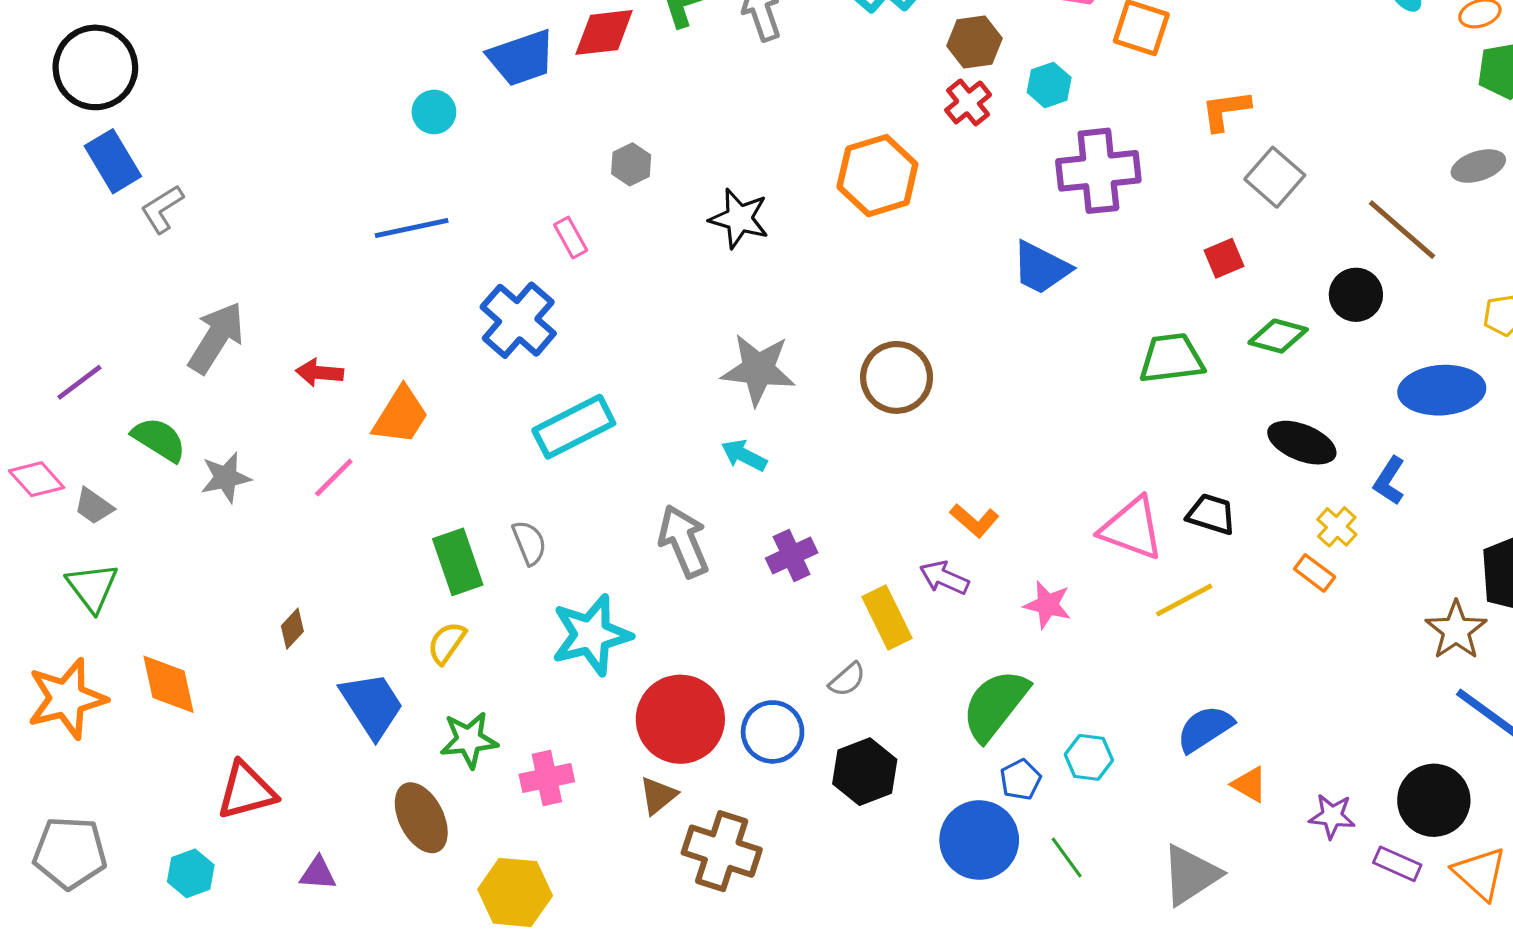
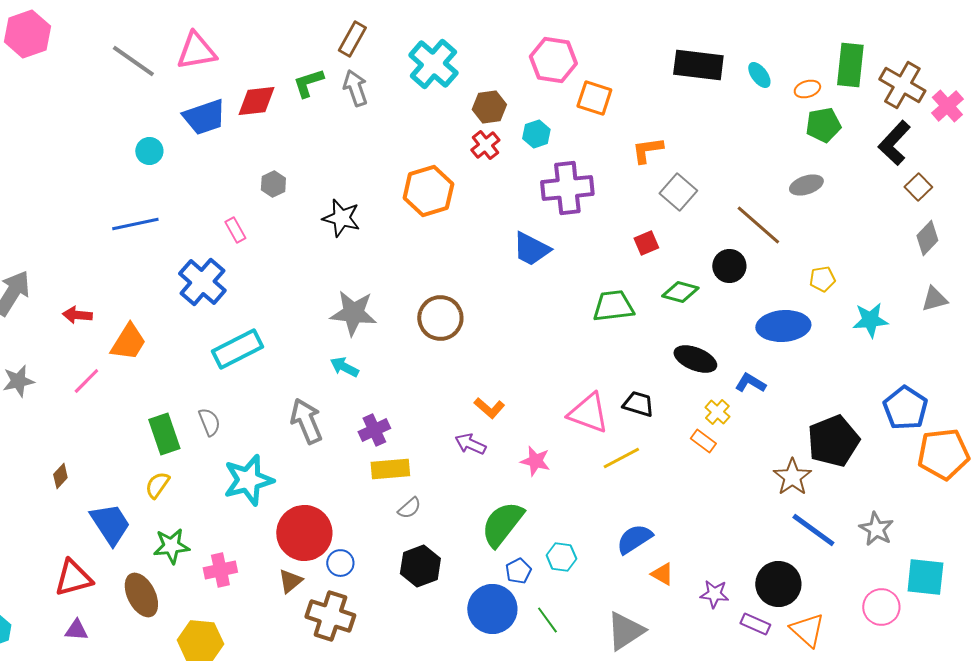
blue L-shape: (1389, 481) -> (750, 383), turned 88
yellow rectangle: (887, 617) -> (390, 469), moved, turned -69
blue circle: (773, 732) -> (340, 563), moved, size x0.7
red triangle: (246, 791) -> (73, 578), moved

